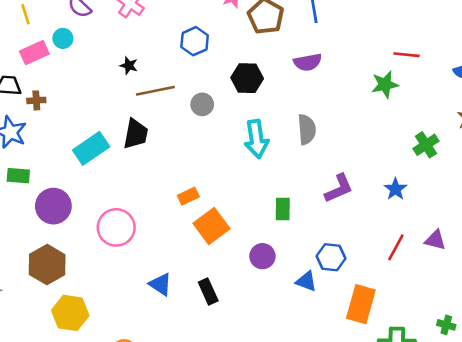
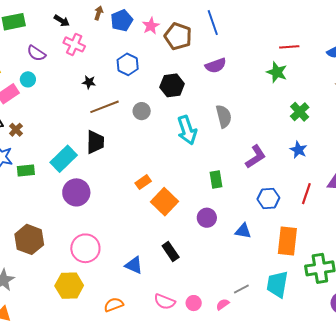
black star: (129, 66) -> (89, 82), moved
green star: (385, 84) -> (277, 72), turned -30
brown cross: (36, 100) -> (16, 130), turned -32
green cross: (426, 145) -> (300, 112), moved
green rectangle: (18, 176) -> (26, 170), moved
purple circle: (53, 206) -> (76, 192), moved
pink circle: (116, 227) -> (85, 248), moved
blue hexagon: (331, 257) -> (268, 198), moved
brown hexagon: (47, 265) -> (29, 239), moved
blue triangle: (160, 284) -> (134, 265), moved

